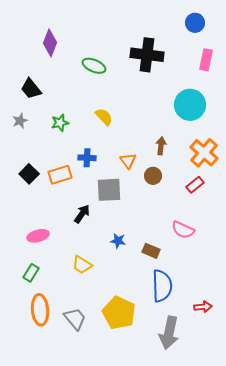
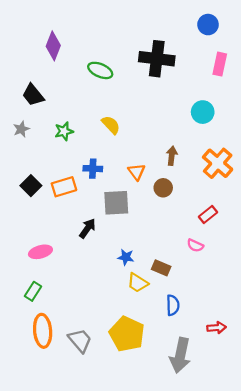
cyan circle: (190, 105) -> (203, 112), size x0.7
red rectangle: (195, 185) -> (208, 214), moved
pink semicircle: (183, 230) -> (195, 245), size x0.7
yellow trapezoid: (82, 265) -> (138, 283), moved
blue semicircle: (162, 286) -> (173, 305), size x0.6

